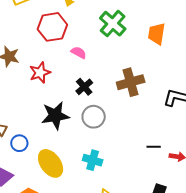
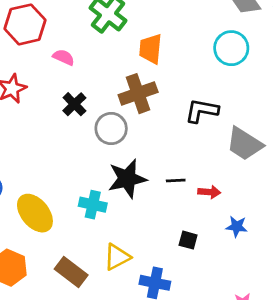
orange trapezoid: (157, 34) -> (151, 49), moved
black star: (55, 116) -> (127, 179), moved
gray circle: (94, 117) -> (111, 129), moved

